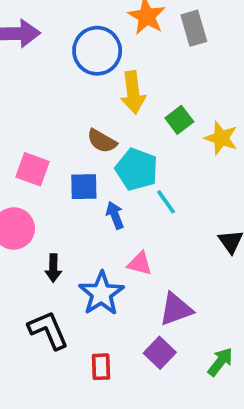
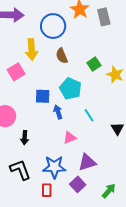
yellow arrow: (133, 92) -> (32, 49), moved
brown semicircle: (102, 141) -> (62, 56), moved, turned 35
pink square: (33, 169) -> (16, 72), moved, turned 36
cyan line: (166, 202) -> (89, 115), moved
pink triangle: (140, 264) -> (70, 138), turned -40
blue star: (101, 293) -> (54, 167), moved, turned 30

